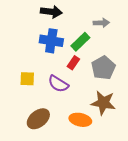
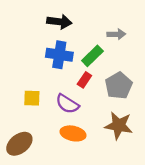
brown ellipse: (38, 119) -> (19, 144), moved
orange ellipse: (80, 120) -> (73, 133), moved

